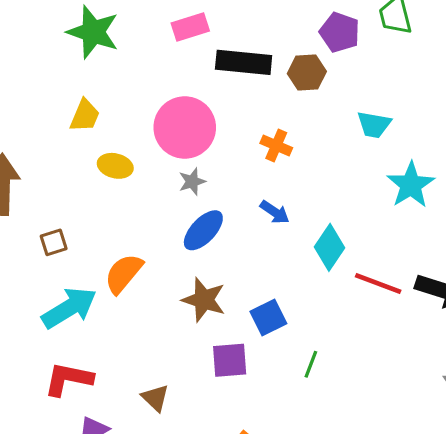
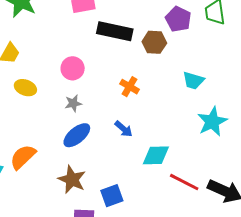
pink circle: (185, 127) -> (73, 68), size x0.6
cyan diamond: (329, 247) -> (156, 155), turned 48

